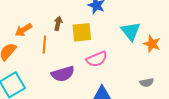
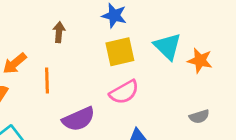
brown arrow: (58, 23) -> (59, 32), moved
yellow square: (82, 32) -> (120, 52), moved

